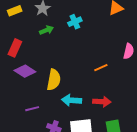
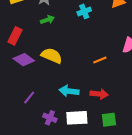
cyan cross: (75, 22) -> (84, 11), moved
yellow semicircle: (54, 80) -> (52, 56), moved, turned -80
purple line: (32, 109) -> (29, 97), turned -40

